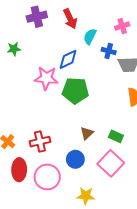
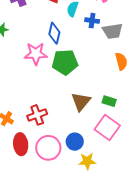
blue diamond: (68, 59) -> (54, 33), turned -45
brown triangle: (87, 133) -> (81, 102), size x1.5
blue circle: (75, 159) -> (75, 142), moved

